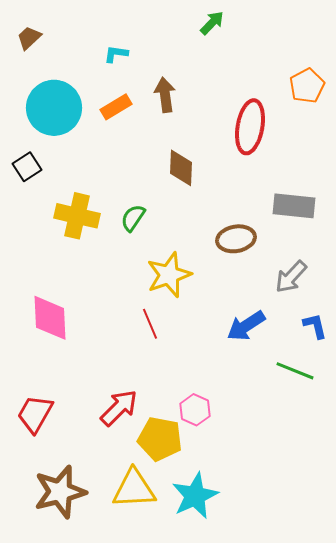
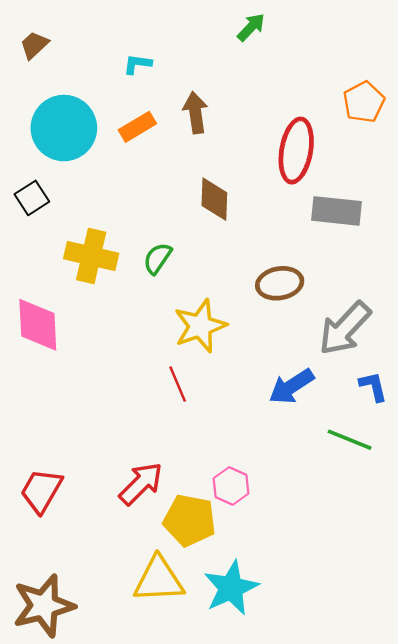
gray rectangle: (294, 206) -> (336, 211), moved
gray arrow: (291, 277) -> (345, 328), size x1.4
pink diamond: (50, 318) -> (38, 325), moved
brown star: (60, 492) -> (44, 606), moved

